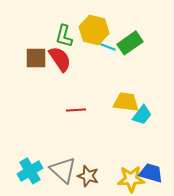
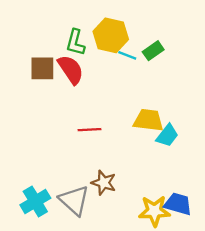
green rectangle: (130, 43) -> (153, 51), size x0.7
brown star: (88, 176) -> (104, 183), moved

